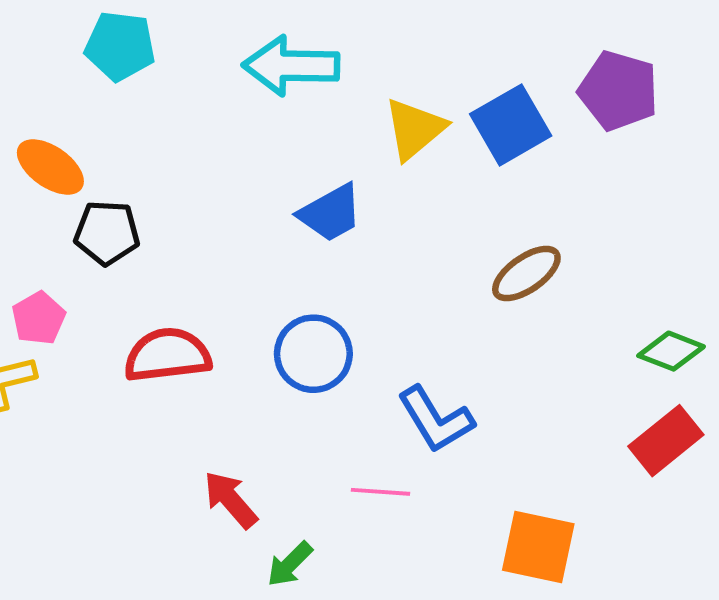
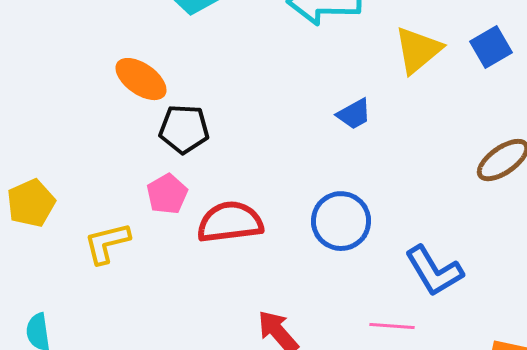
blue square: (511, 125) -> (491, 47), size x0.7
blue trapezoid: (330, 213) -> (354, 114), size x0.7
pink pentagon: (39, 318) -> (167, 194), moved

